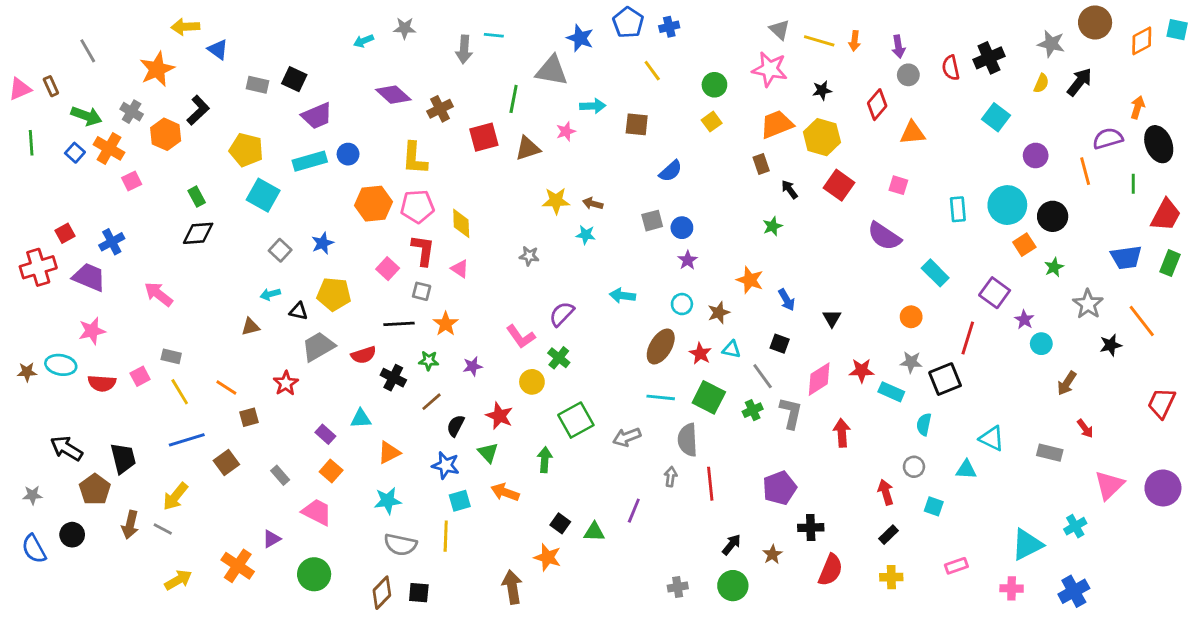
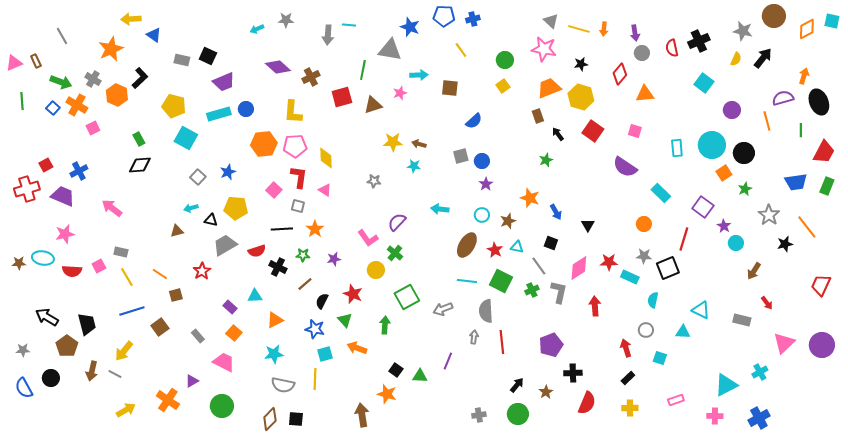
blue pentagon: (628, 23) -> (444, 16), turned -30

